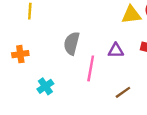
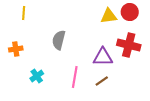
purple triangle: (116, 51) -> (103, 57), moved, size x1.5
pink line: (91, 68) -> (75, 77), moved

